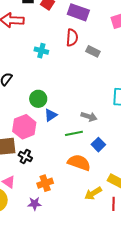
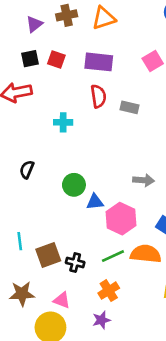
blue triangle: (51, 115) -> (95, 202), turned 40
gray arrow: (89, 117) -> (143, 180), moved
pink hexagon: (24, 127) -> (121, 219), moved
green line: (74, 133) -> (113, 256), moved

